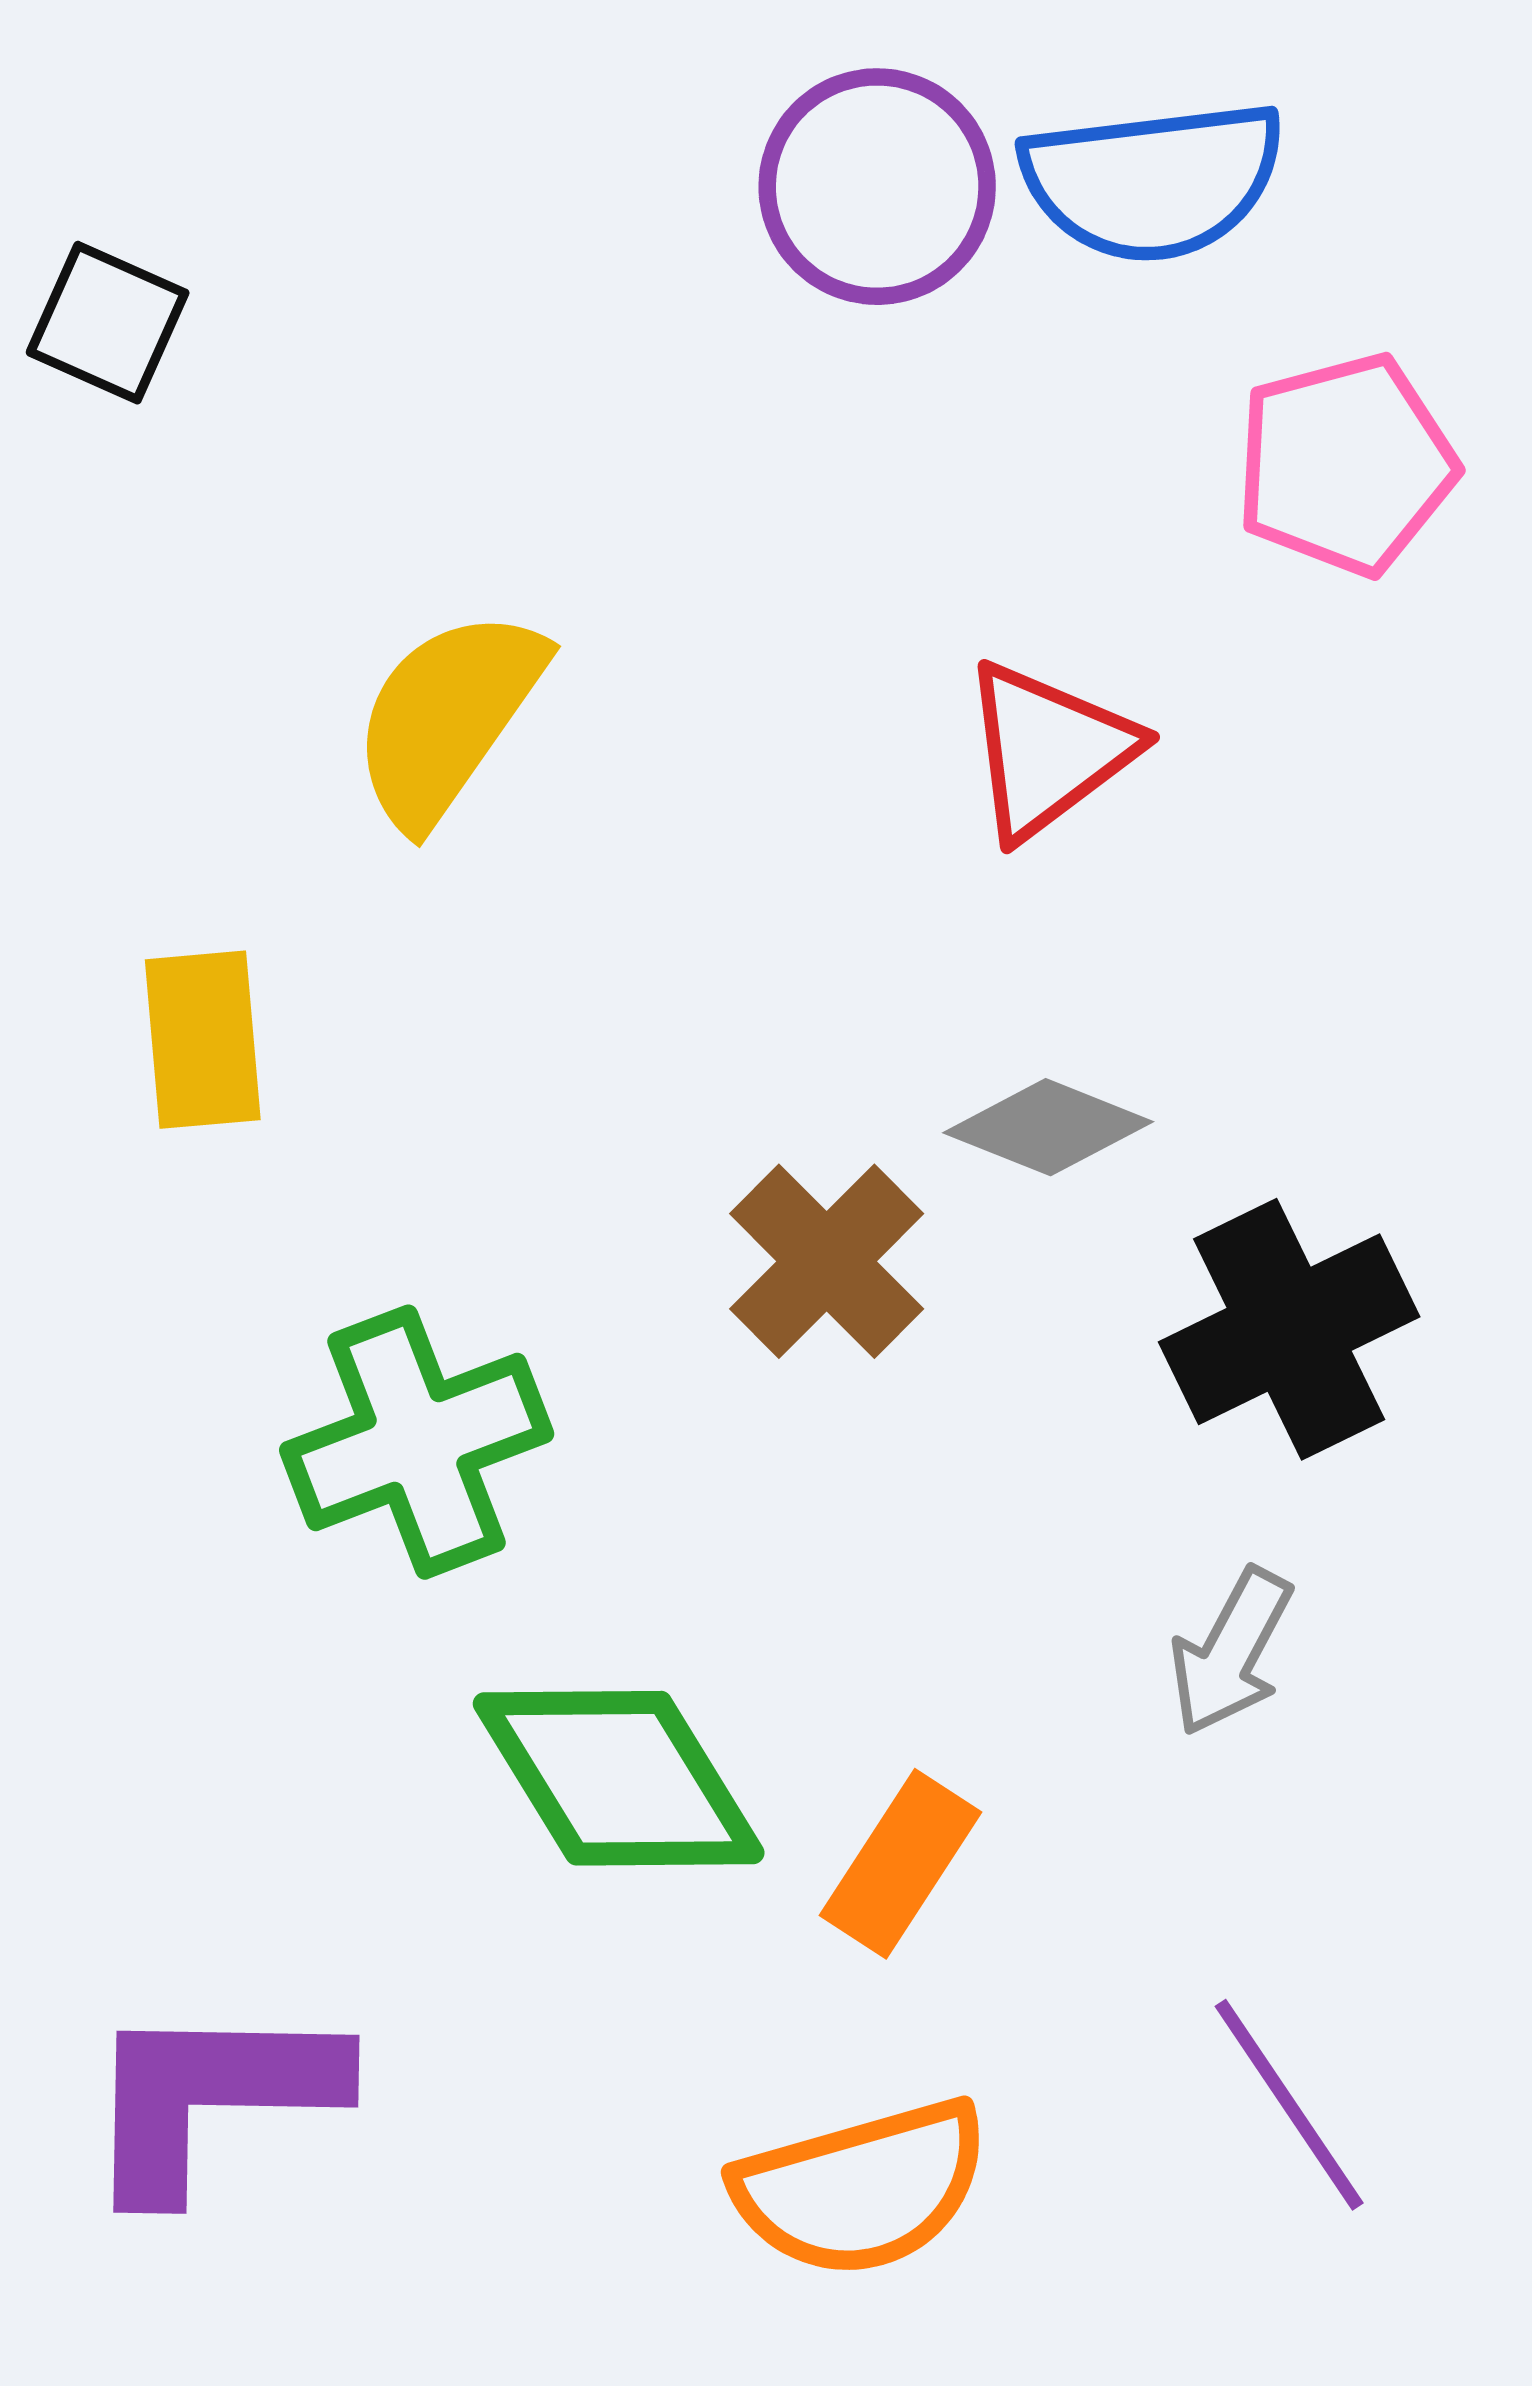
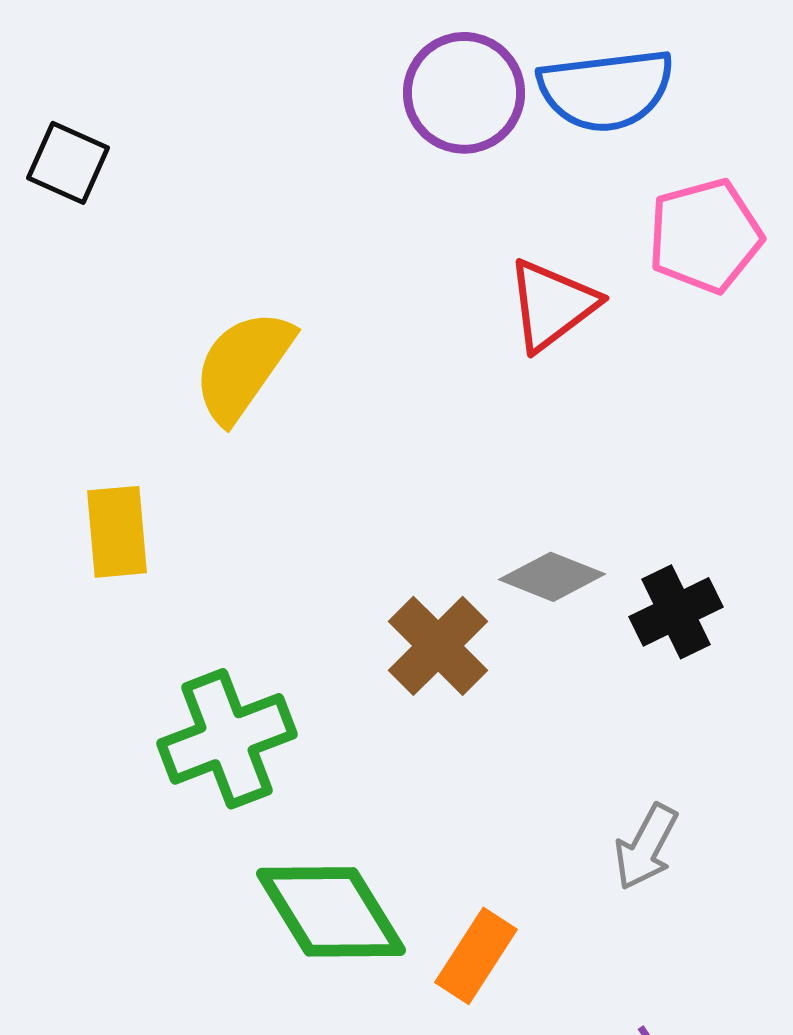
red triangle: (1048, 750) -> (552, 305), moved
black cross: (1289, 1329) -> (676, 612), moved, size x0.7

